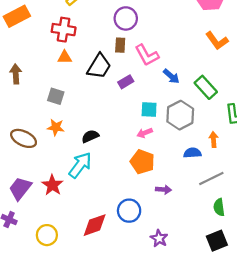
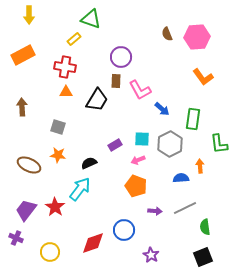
purple rectangle: (126, 82) -> (115, 145), moved
green rectangle: (206, 87) -> (193, 119), turned 50
gray line: (211, 178) -> (185, 208), moved

